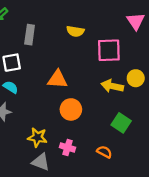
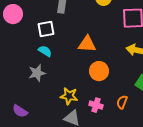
orange semicircle: (104, 152) -> (122, 102), moved, turned -96

